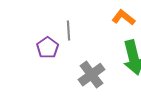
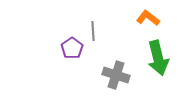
gray cross: (92, 75) -> (116, 75), turned -36

